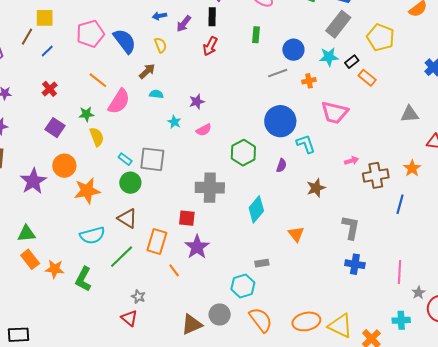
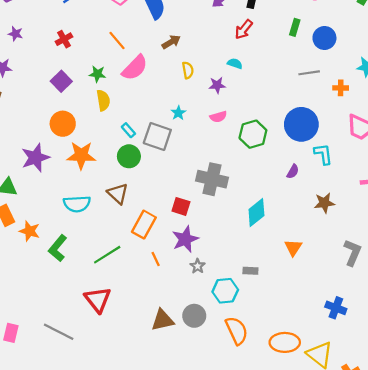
yellow semicircle: (161, 45) -> (188, 70), moved
blue circle: (293, 50) -> (324, 38), moved
cyan semicircle: (156, 94) -> (235, 64), moved
cyan star: (174, 122) -> (178, 113), moved
green hexagon: (243, 153) -> (253, 134), moved
purple star: (33, 181) -> (35, 158), moved
green line: (122, 257) -> (107, 255), moved
blue cross: (355, 264) -> (336, 308), moved
gray star: (138, 297) -> (198, 266), moved
red triangle: (129, 318) -> (98, 300), size x1.5

